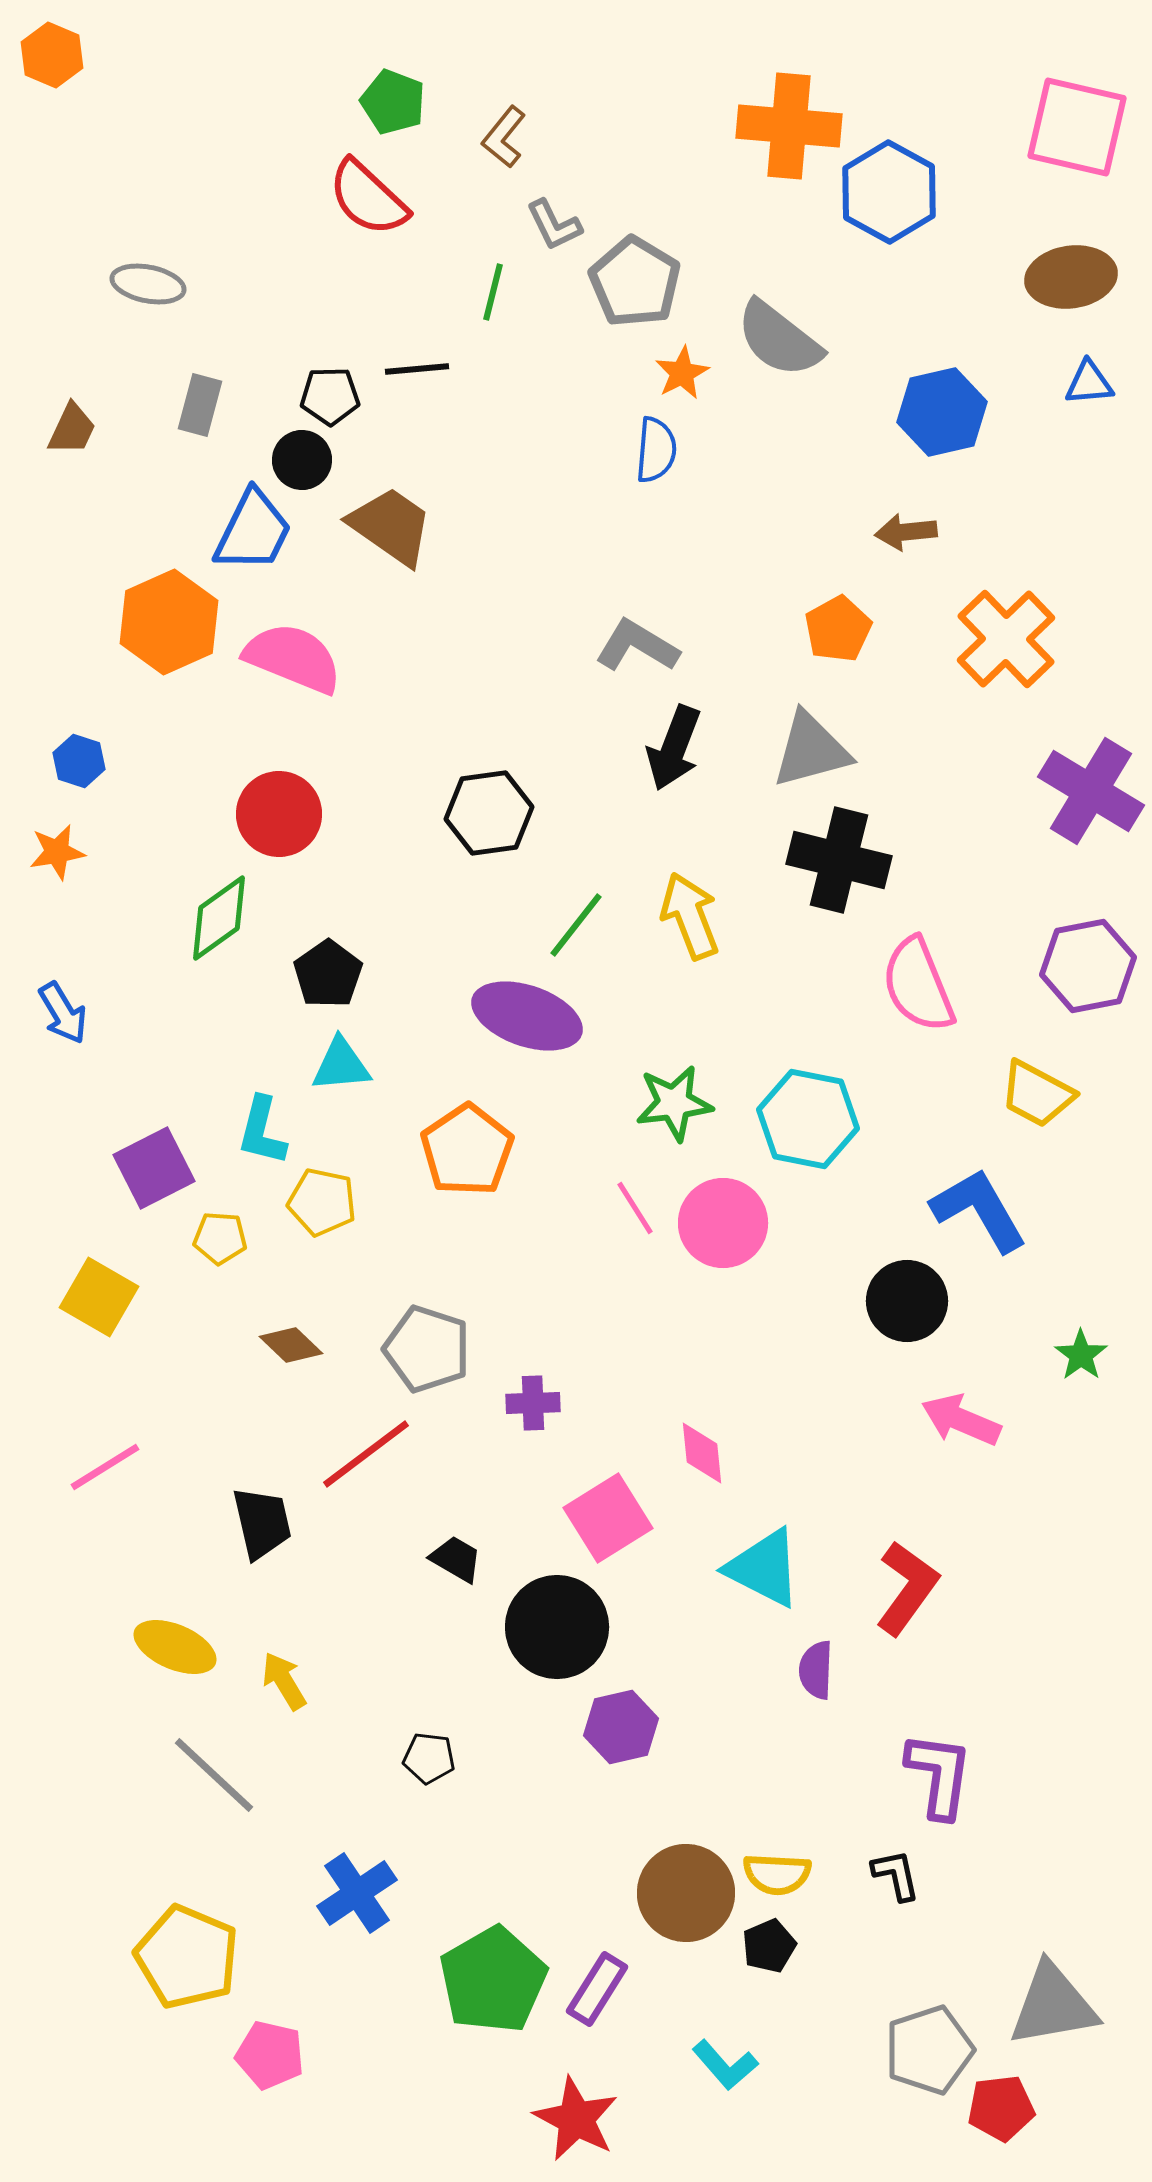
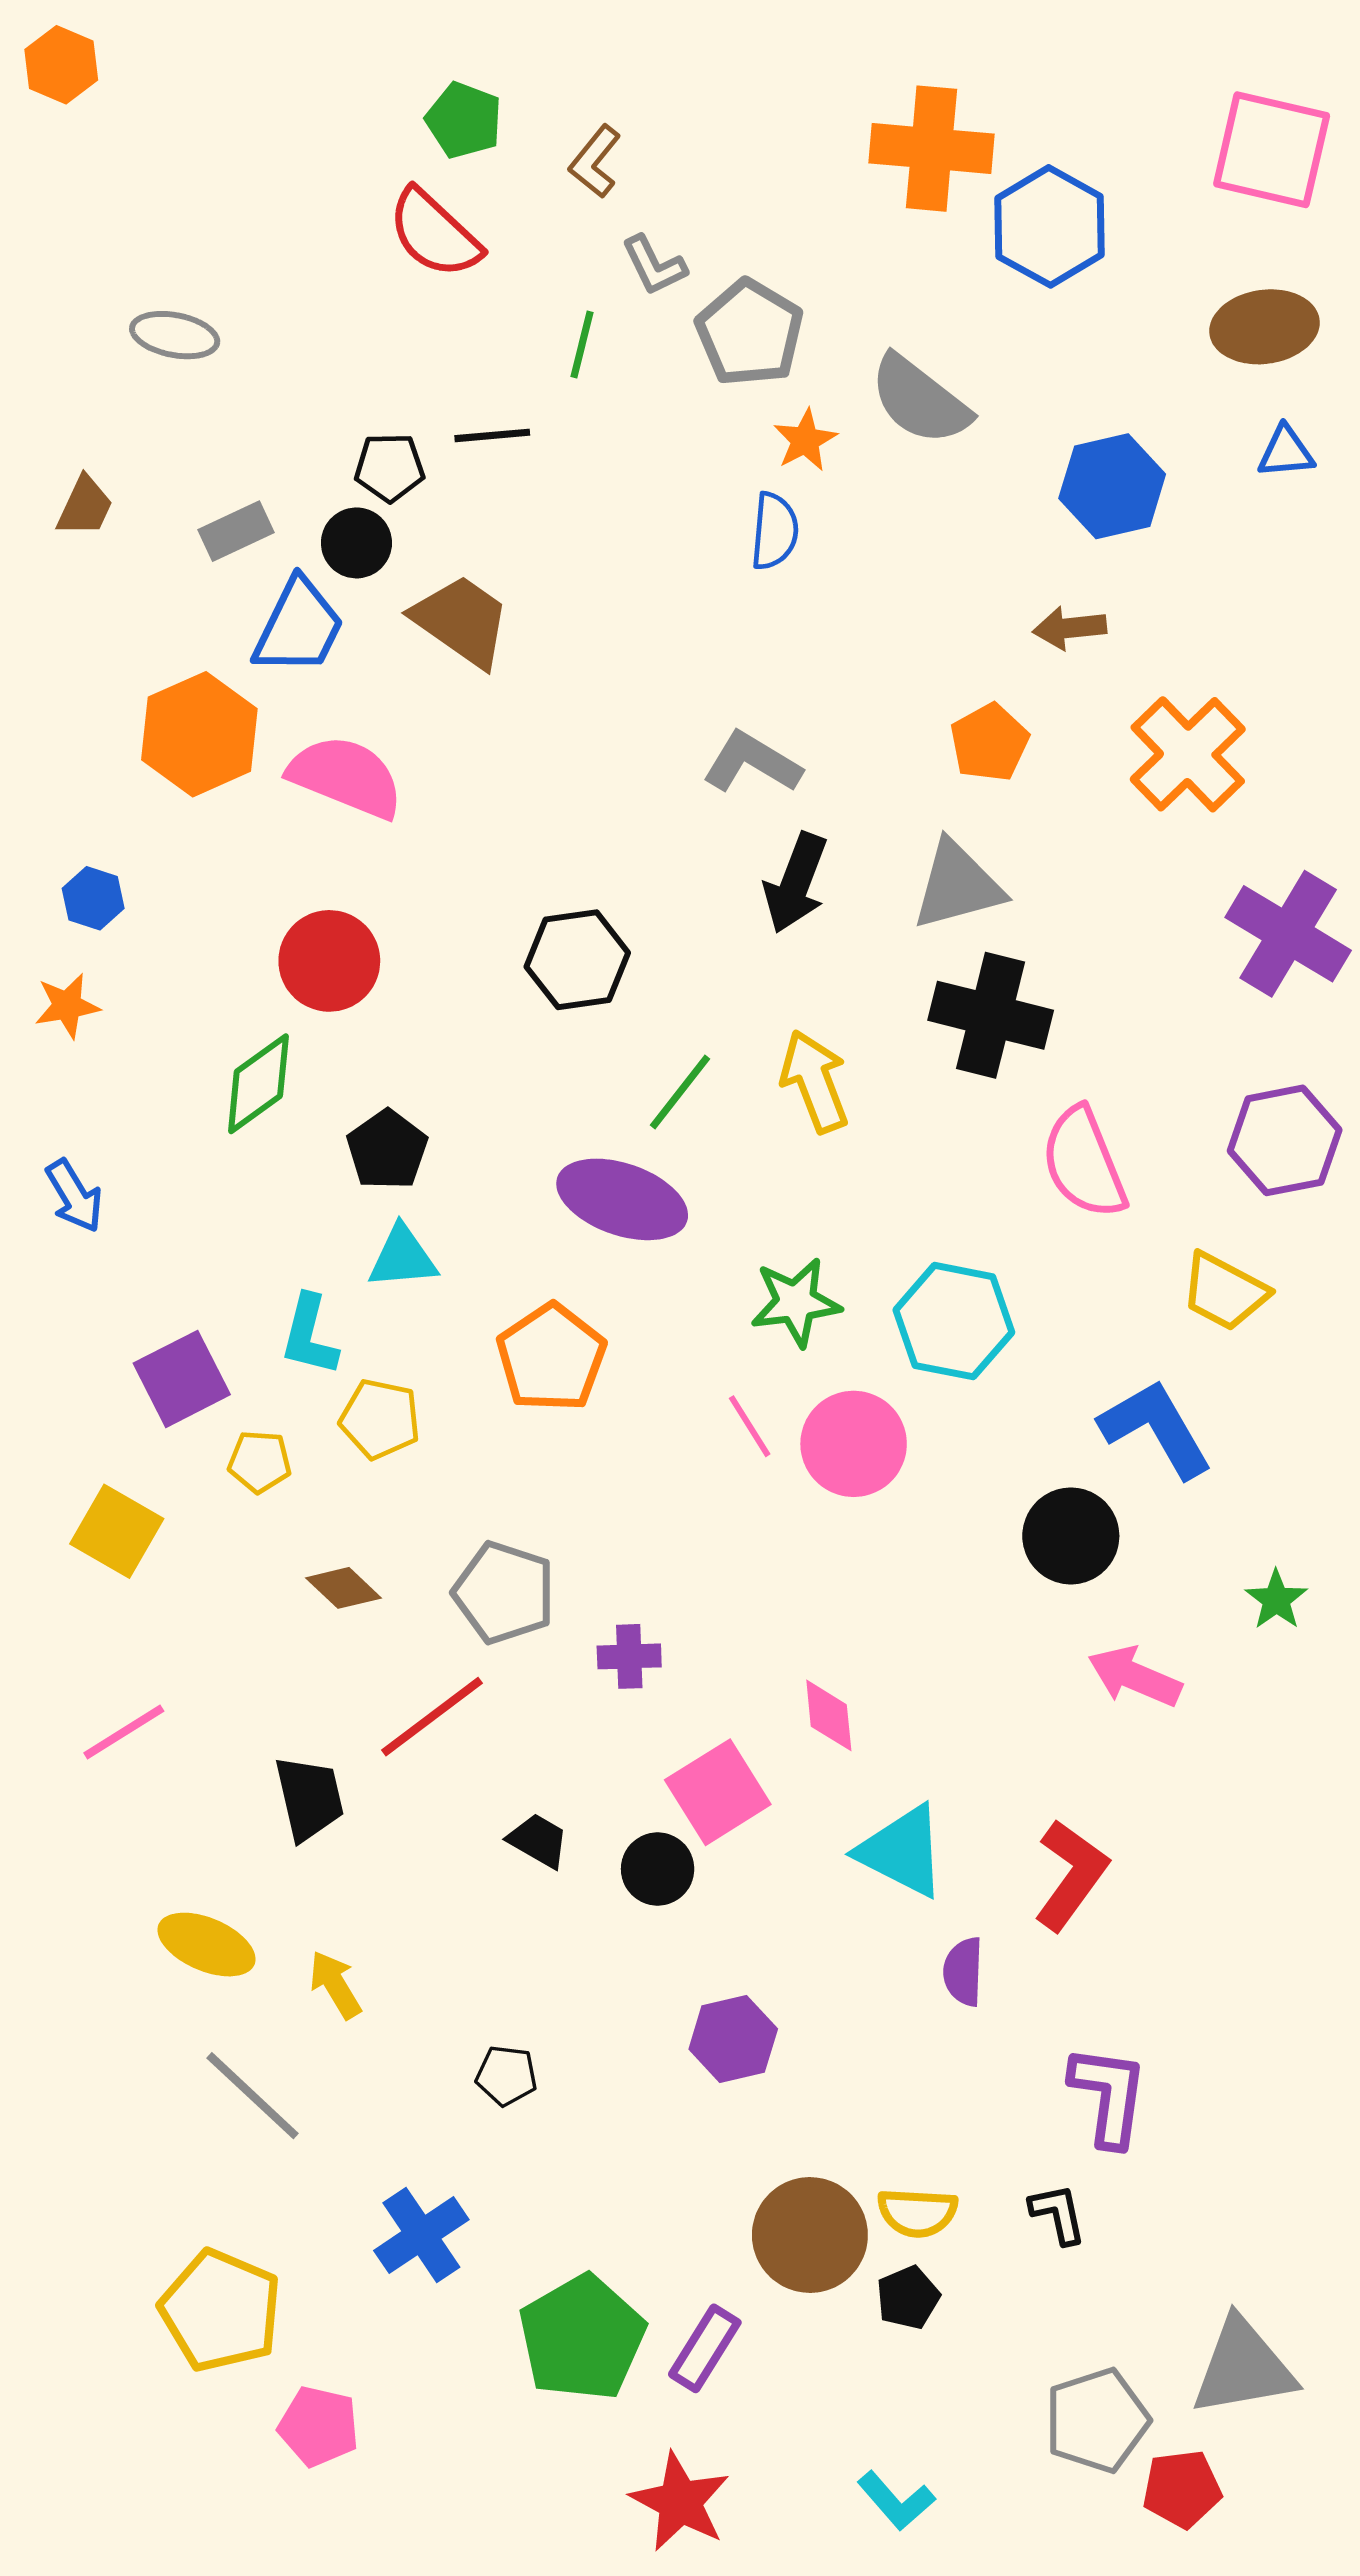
gray rectangle: (200, 405) -> (236, 531), moved, turned 50
black circle: (557, 1627) -> (658, 1869), moved, size x0.6
cyan L-shape: (725, 2065) -> (896, 2501), moved

